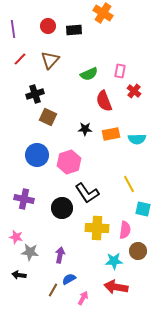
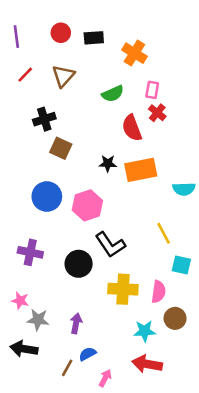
orange cross: (103, 13) -> (134, 53), moved
red cross: (134, 91) -> (157, 113), moved
orange rectangle: (111, 134) -> (141, 170), size x1.4
cyan semicircle: (137, 139) -> (184, 189), moved
black arrow: (19, 275) -> (24, 349), size x1.5

